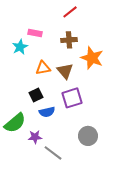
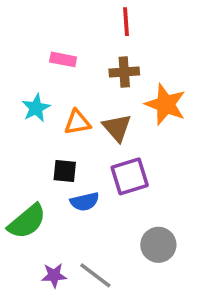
red line: (70, 12) -> (126, 22), turned -56
cyan star: (20, 47) -> (36, 108), moved
black square: (36, 95) -> (65, 171), turned 32
purple star: (35, 137) -> (54, 275), moved

